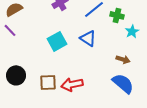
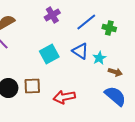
cyan star: (132, 31) -> (99, 58), moved
brown square: (48, 82) -> (32, 86), moved

